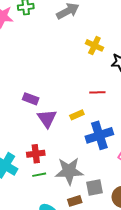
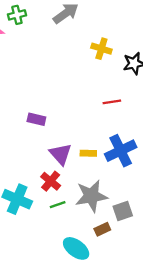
yellow rectangle: (77, 115) -> (88, 153), moved, turned 32
purple triangle: (47, 118) -> (60, 154), moved
red cross: (36, 154) -> (51, 181), turned -36

